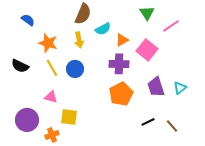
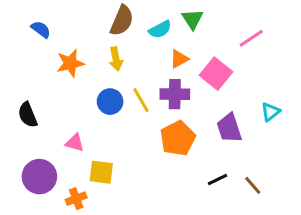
green triangle: (147, 13) -> (192, 19), moved
cyan semicircle: (103, 29) -> (160, 29), moved
orange star: (48, 43) -> (70, 63), turned -30
black semicircle: (20, 66) -> (28, 115), moved, turned 42
yellow line: (52, 68) -> (141, 100), moved
cyan triangle: (180, 88) -> (270, 112), moved

